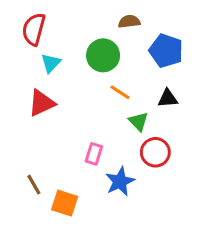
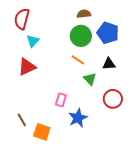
green circle: (103, 55) -> (81, 36), moved
red circle: (155, 152) -> (113, 99), moved

